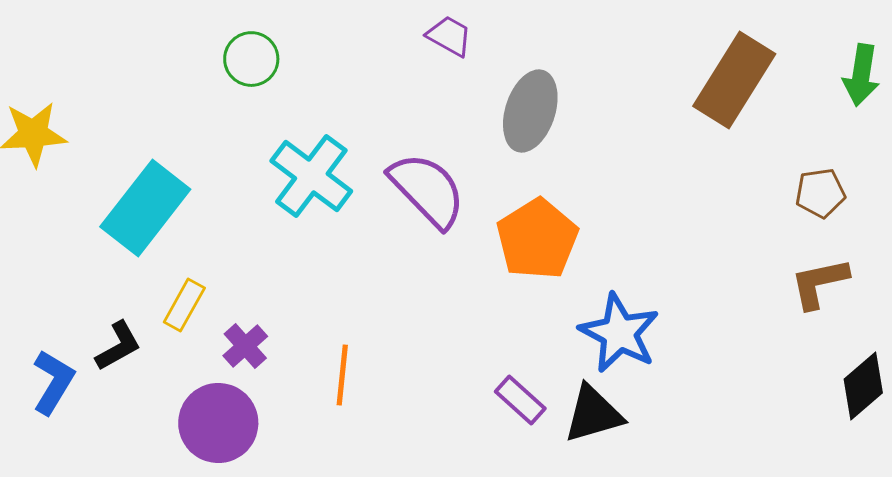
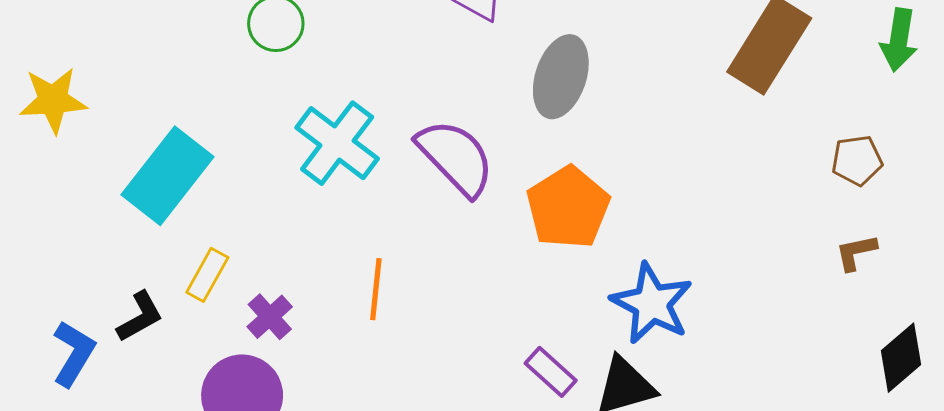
brown L-shape: (819, 283) -> (856, 252), size x0.7
orange line: (342, 375) -> (376, 289), moved

